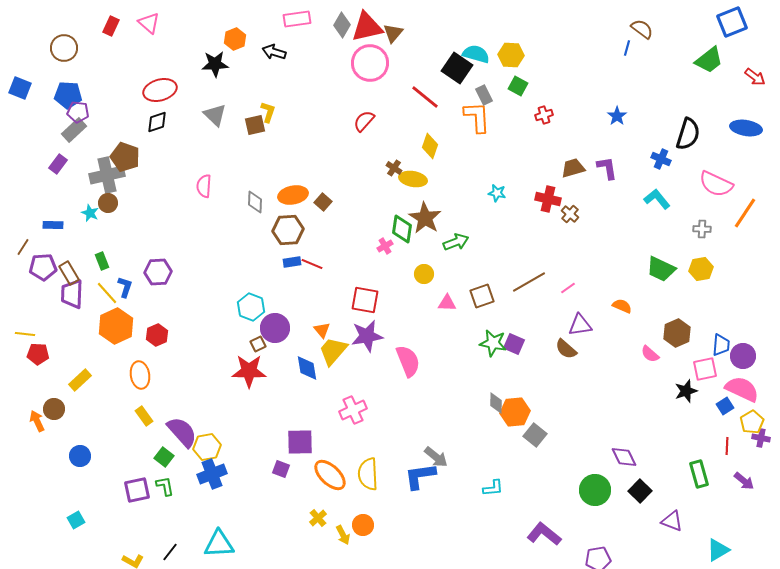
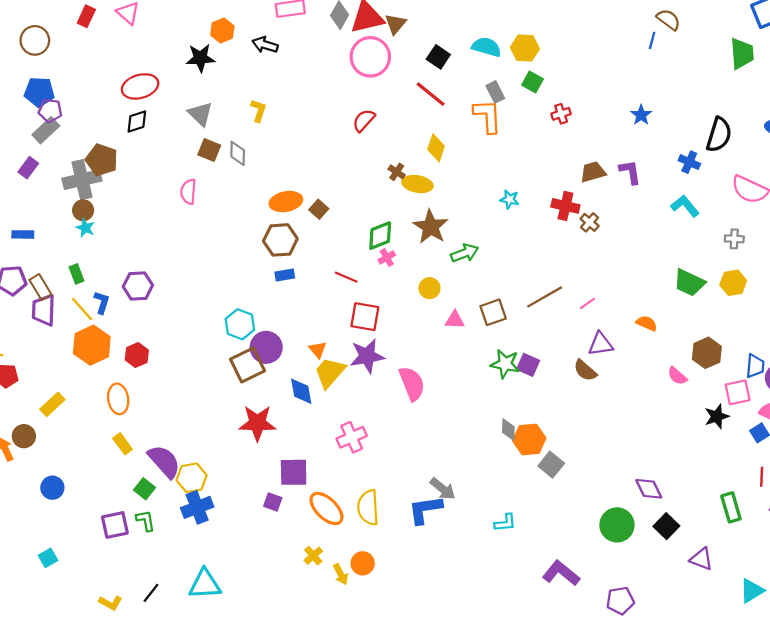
green trapezoid: (709, 60) -> (742, 54), turned -56
black square: (457, 68) -> (438, 57), moved, size x0.7
brown square: (255, 125) -> (209, 150), moved, turned 35
gray diamond: (255, 202) -> (238, 153), moved
cyan star: (90, 213) -> (85, 228), moved
green diamond: (402, 229) -> (380, 236), moved, turned 60
red line: (312, 264) -> (346, 277), moved
brown square: (258, 344) -> (248, 365), size x2.0
red star: (249, 371) -> (257, 423), moved

